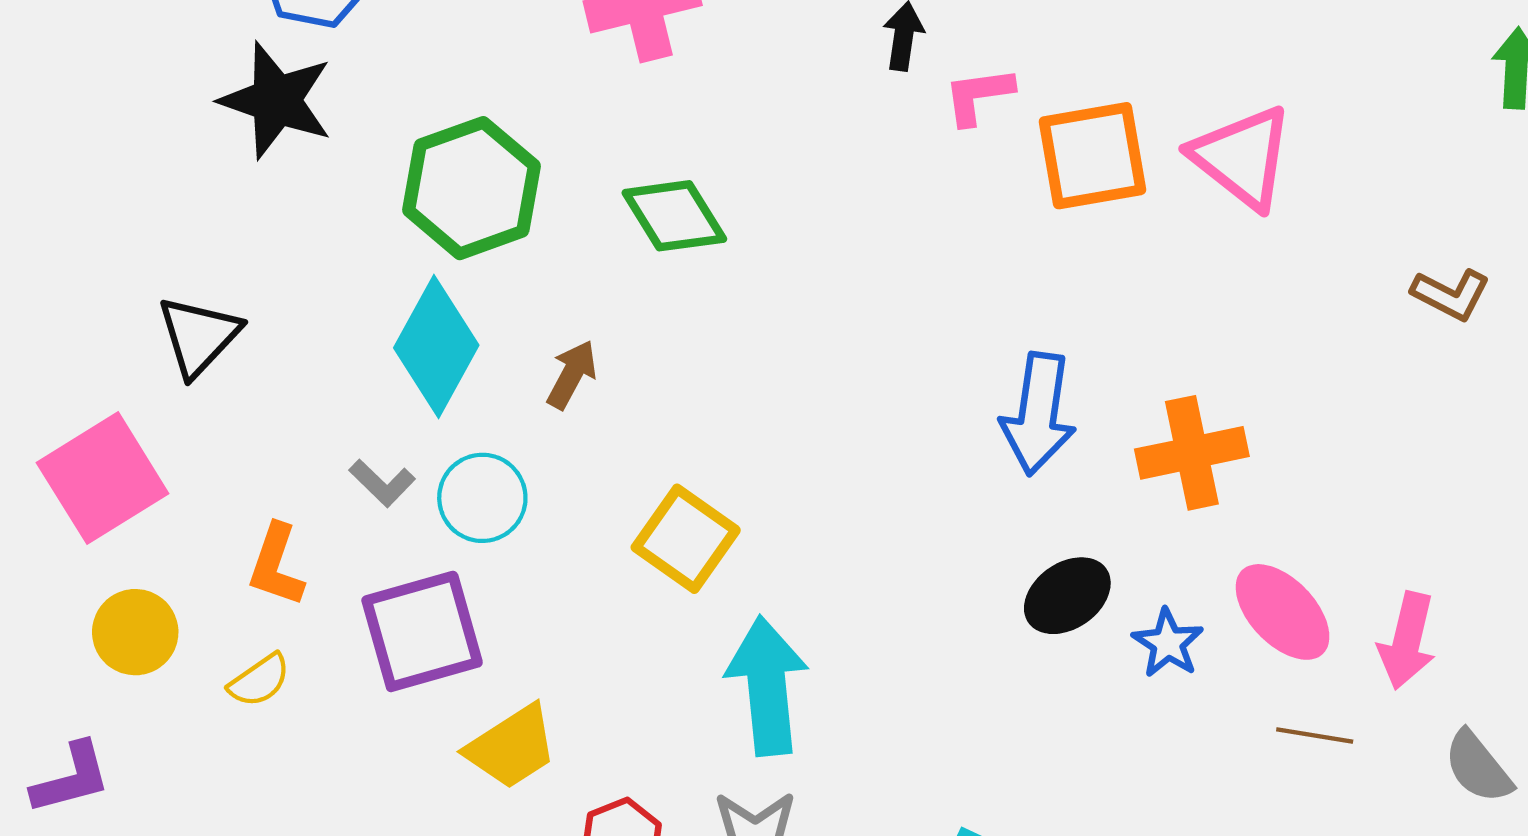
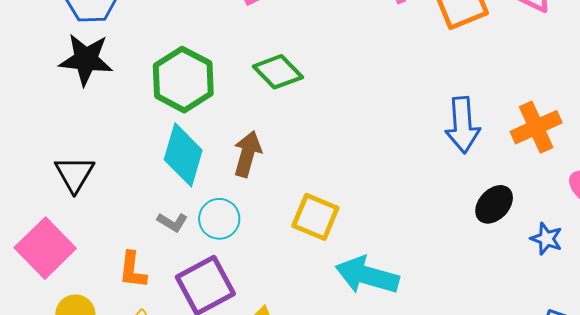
brown arrow: (572, 374) -> (247, 154), size x1.4
blue star: (1168, 643) -> (546, 239), moved
cyan arrow: (767, 686) -> (367, 275), turned -56

